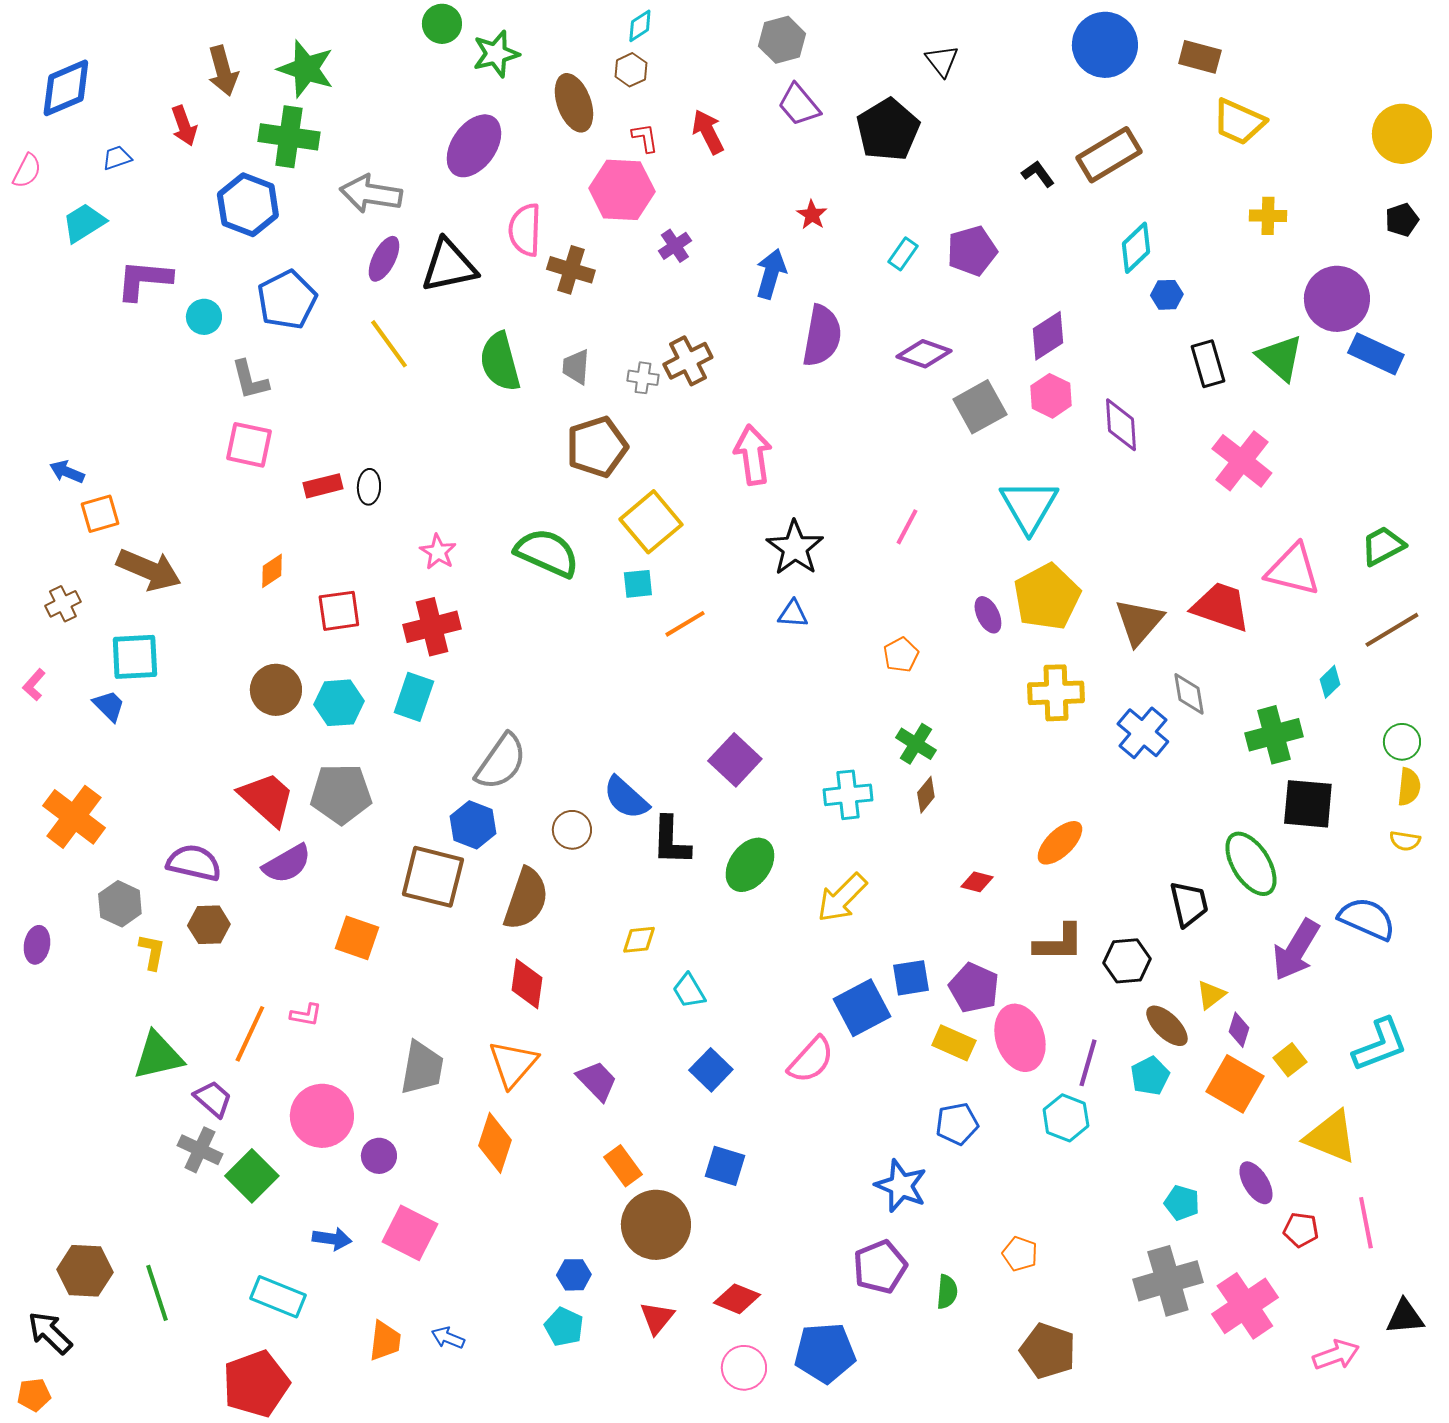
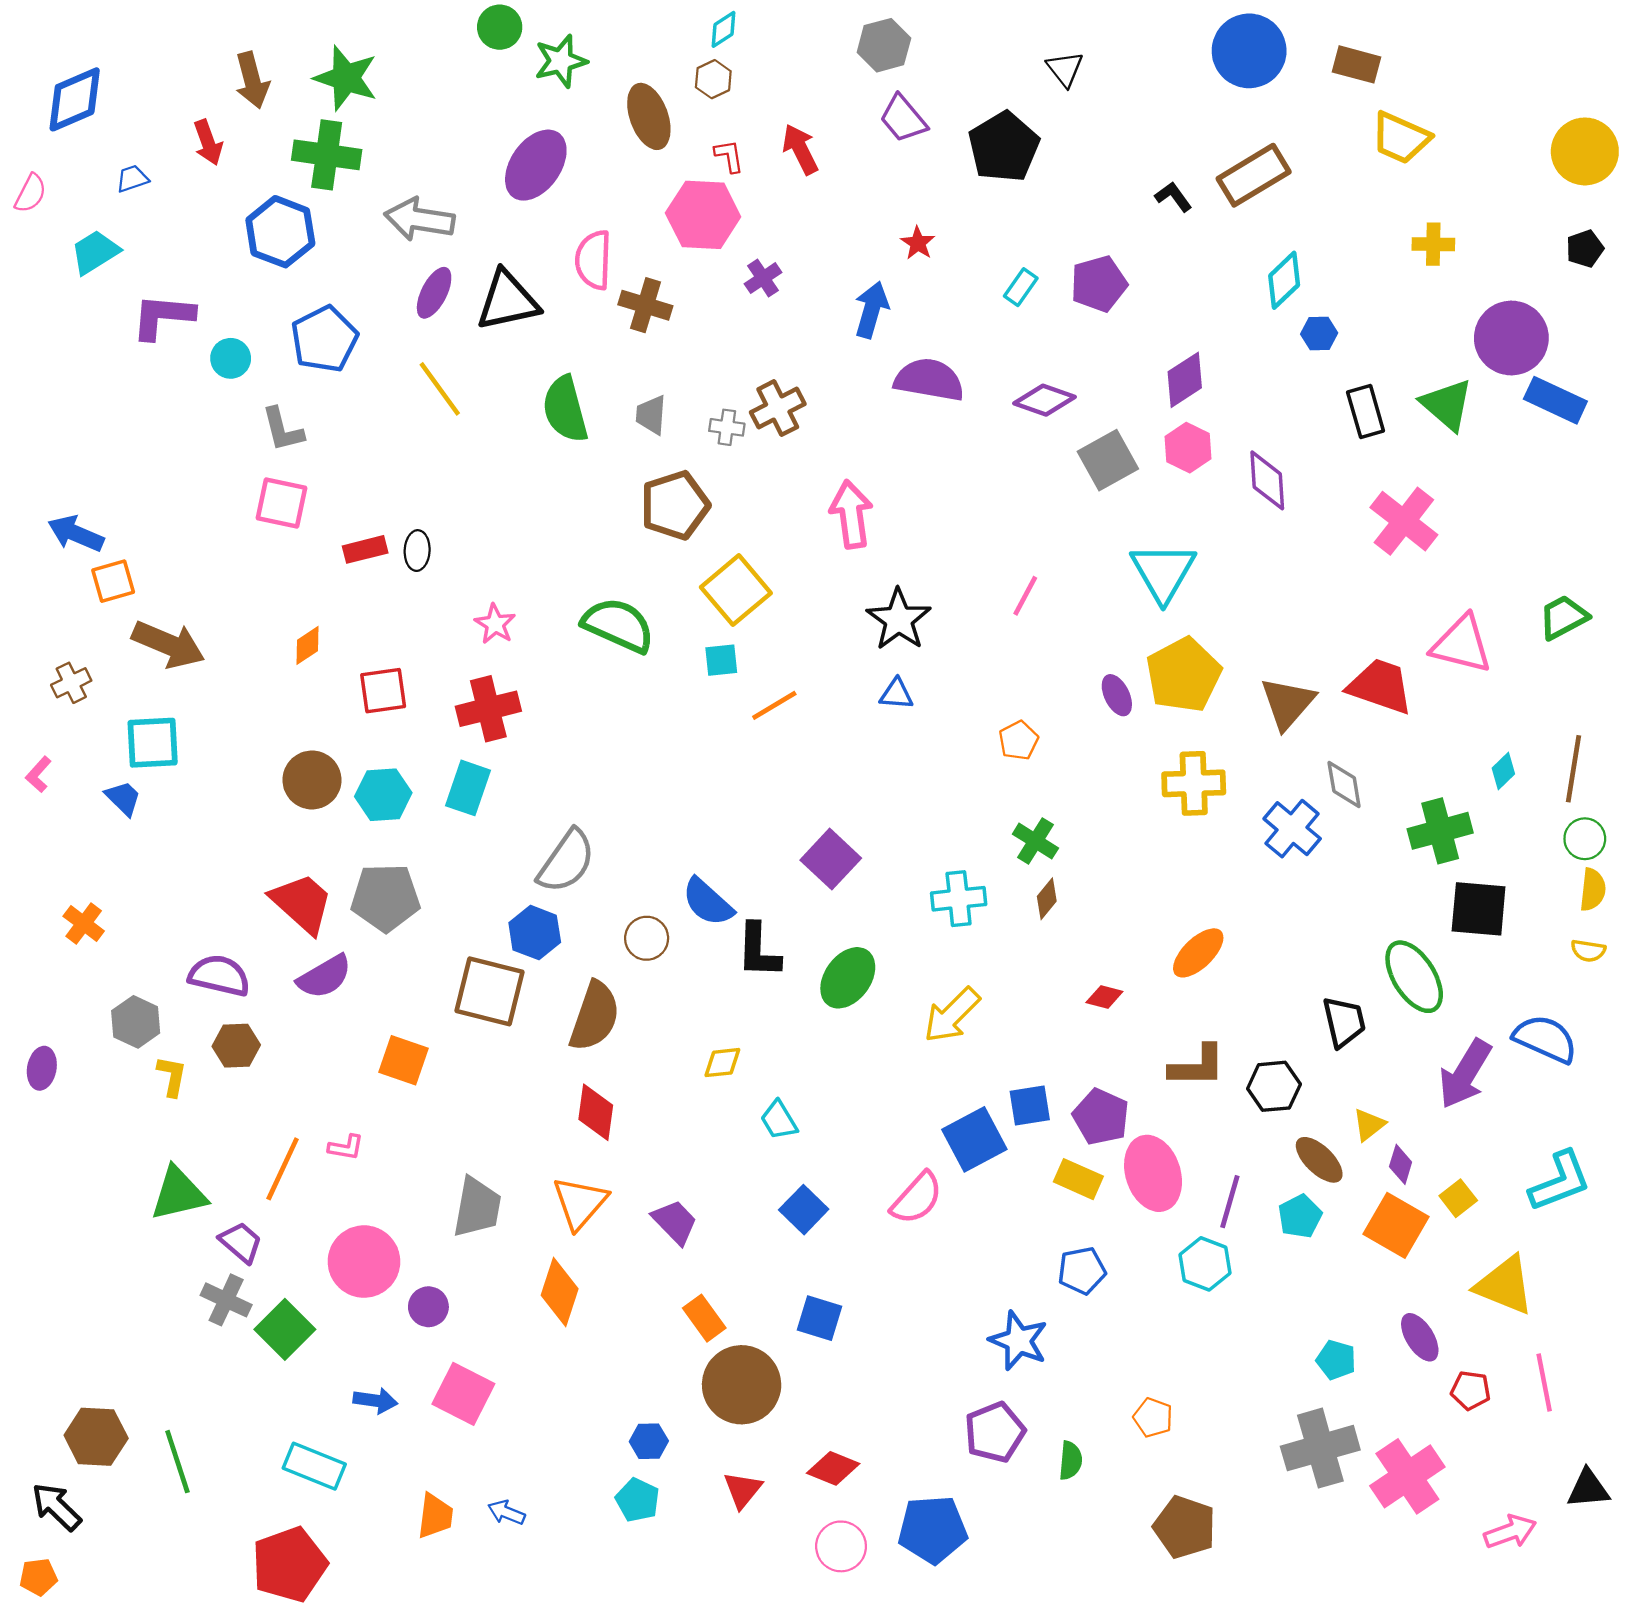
purple semicircle: (822, 336) -> (929, 380), turned -90
blue arrow: (67, 472) -> (76, 534), size x1.4
brown line: (1392, 630) -> (1574, 769), moved, turned -50
orange cross: (74, 817) -> (84, 924), size x0.6

